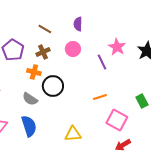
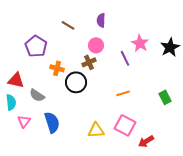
brown cross: (43, 52) -> (89, 62), moved
gray semicircle: (30, 99) -> (37, 95), moved
pink square: (117, 120) -> (125, 125), moved

